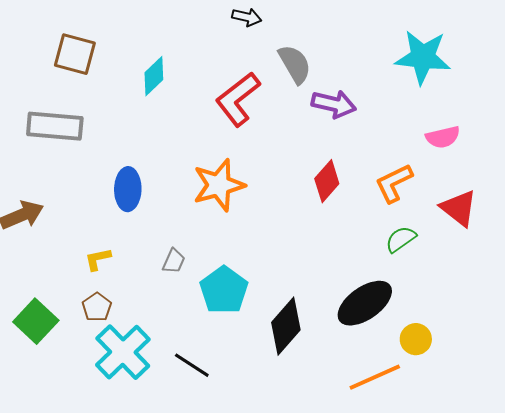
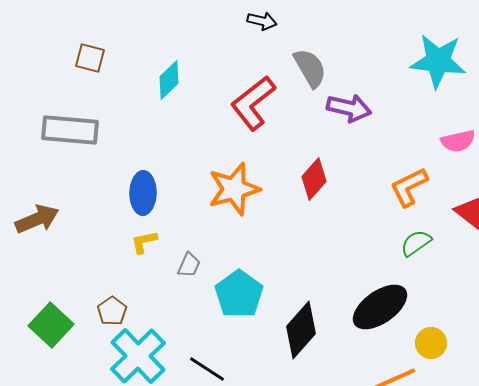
brown square: (75, 54) -> (90, 58), size x0.7
red diamond: (327, 181) -> (314, 179), moved
yellow L-shape: (98, 259) -> (144, 242), moved

